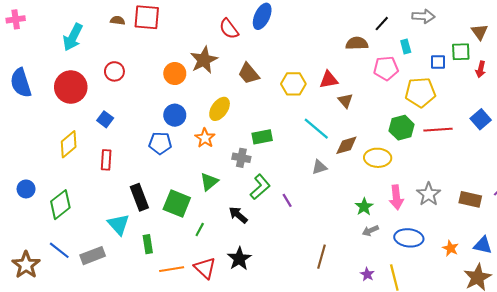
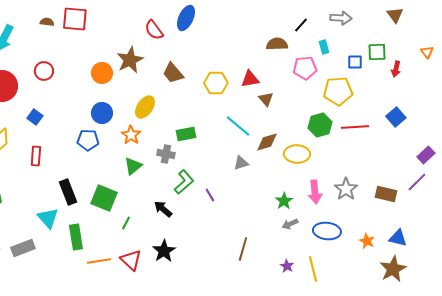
brown triangle: (480, 32) -> (395, 15), moved
green triangle: (209, 182) -> (133, 166), moved
green rectangle: (148, 244) -> (76, 237), size x1.4

